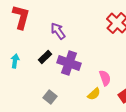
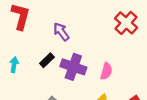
pink semicircle: (105, 78) -> (106, 71), moved, turned 35

